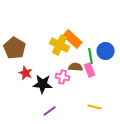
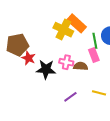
brown pentagon: (15, 48) -> (17, 45), moved, turned 30
brown semicircle: (76, 67) -> (81, 66), moved
purple line: (50, 111) -> (70, 97), moved

